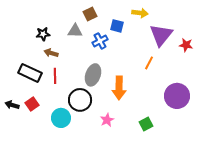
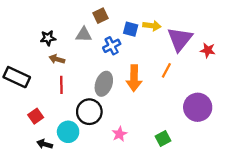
yellow arrow: (140, 13) -> (152, 26), moved
black rectangle: (30, 73) -> (17, 77), moved
orange arrow: (119, 88) -> (134, 78), moved
black arrow: (12, 105) -> (45, 144), moved

